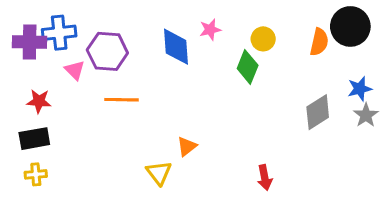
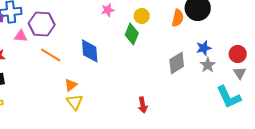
blue diamond: (176, 47) -> (90, 51), moved
pink triangle: (75, 70) -> (21, 36), turned -40
orange line: (121, 100) -> (51, 55), turned 30
orange triangle: (187, 146) -> (71, 85), moved

